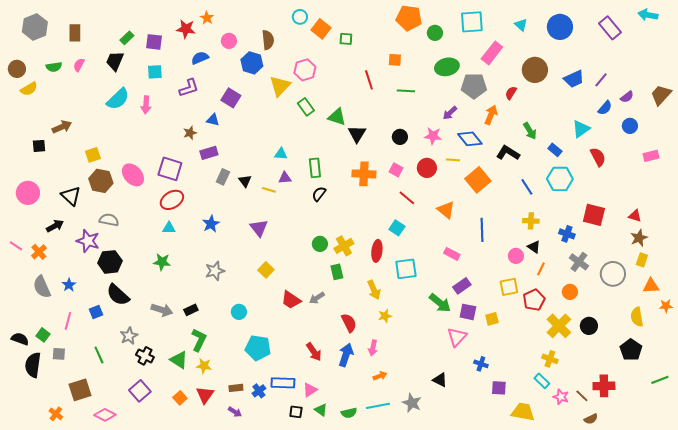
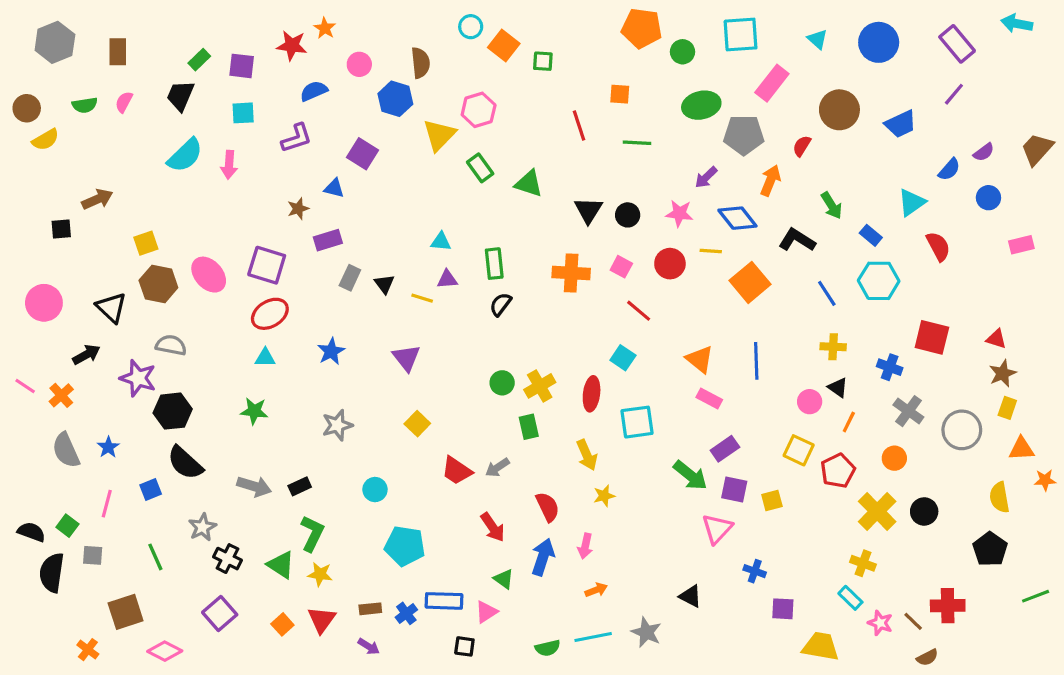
purple line: (601, 80) -> (954, 94), moved
black triangle: (357, 134) -> (588, 210), moved
orange triangle: (446, 210) -> (700, 359), moved
yellow square: (509, 287) -> (799, 450), turned 36
red arrow: (314, 352) -> (493, 527), moved
green triangle: (321, 410) -> (504, 579), moved

